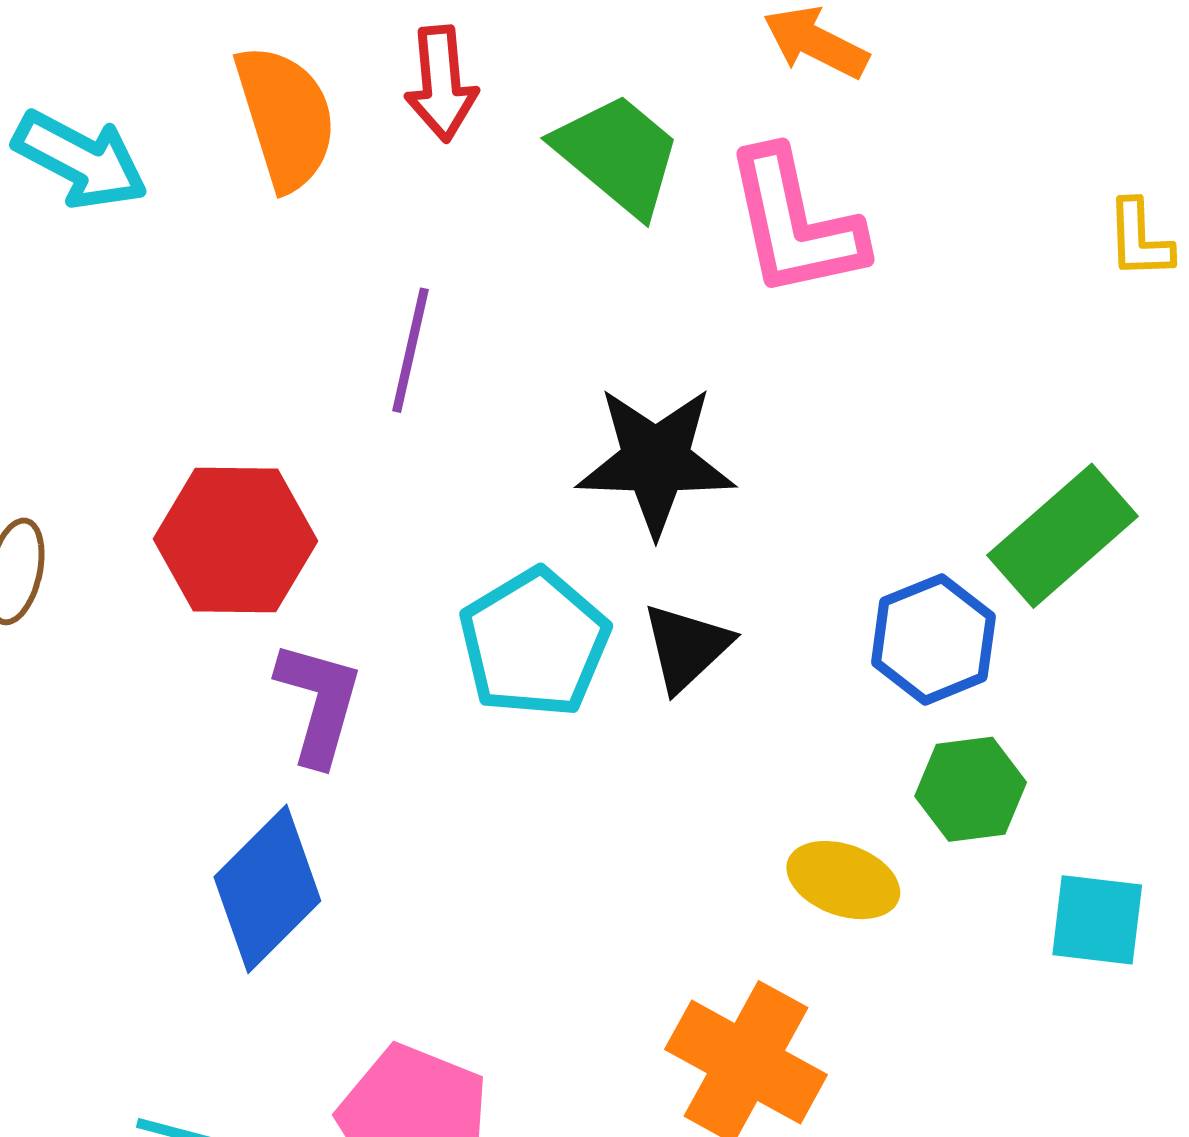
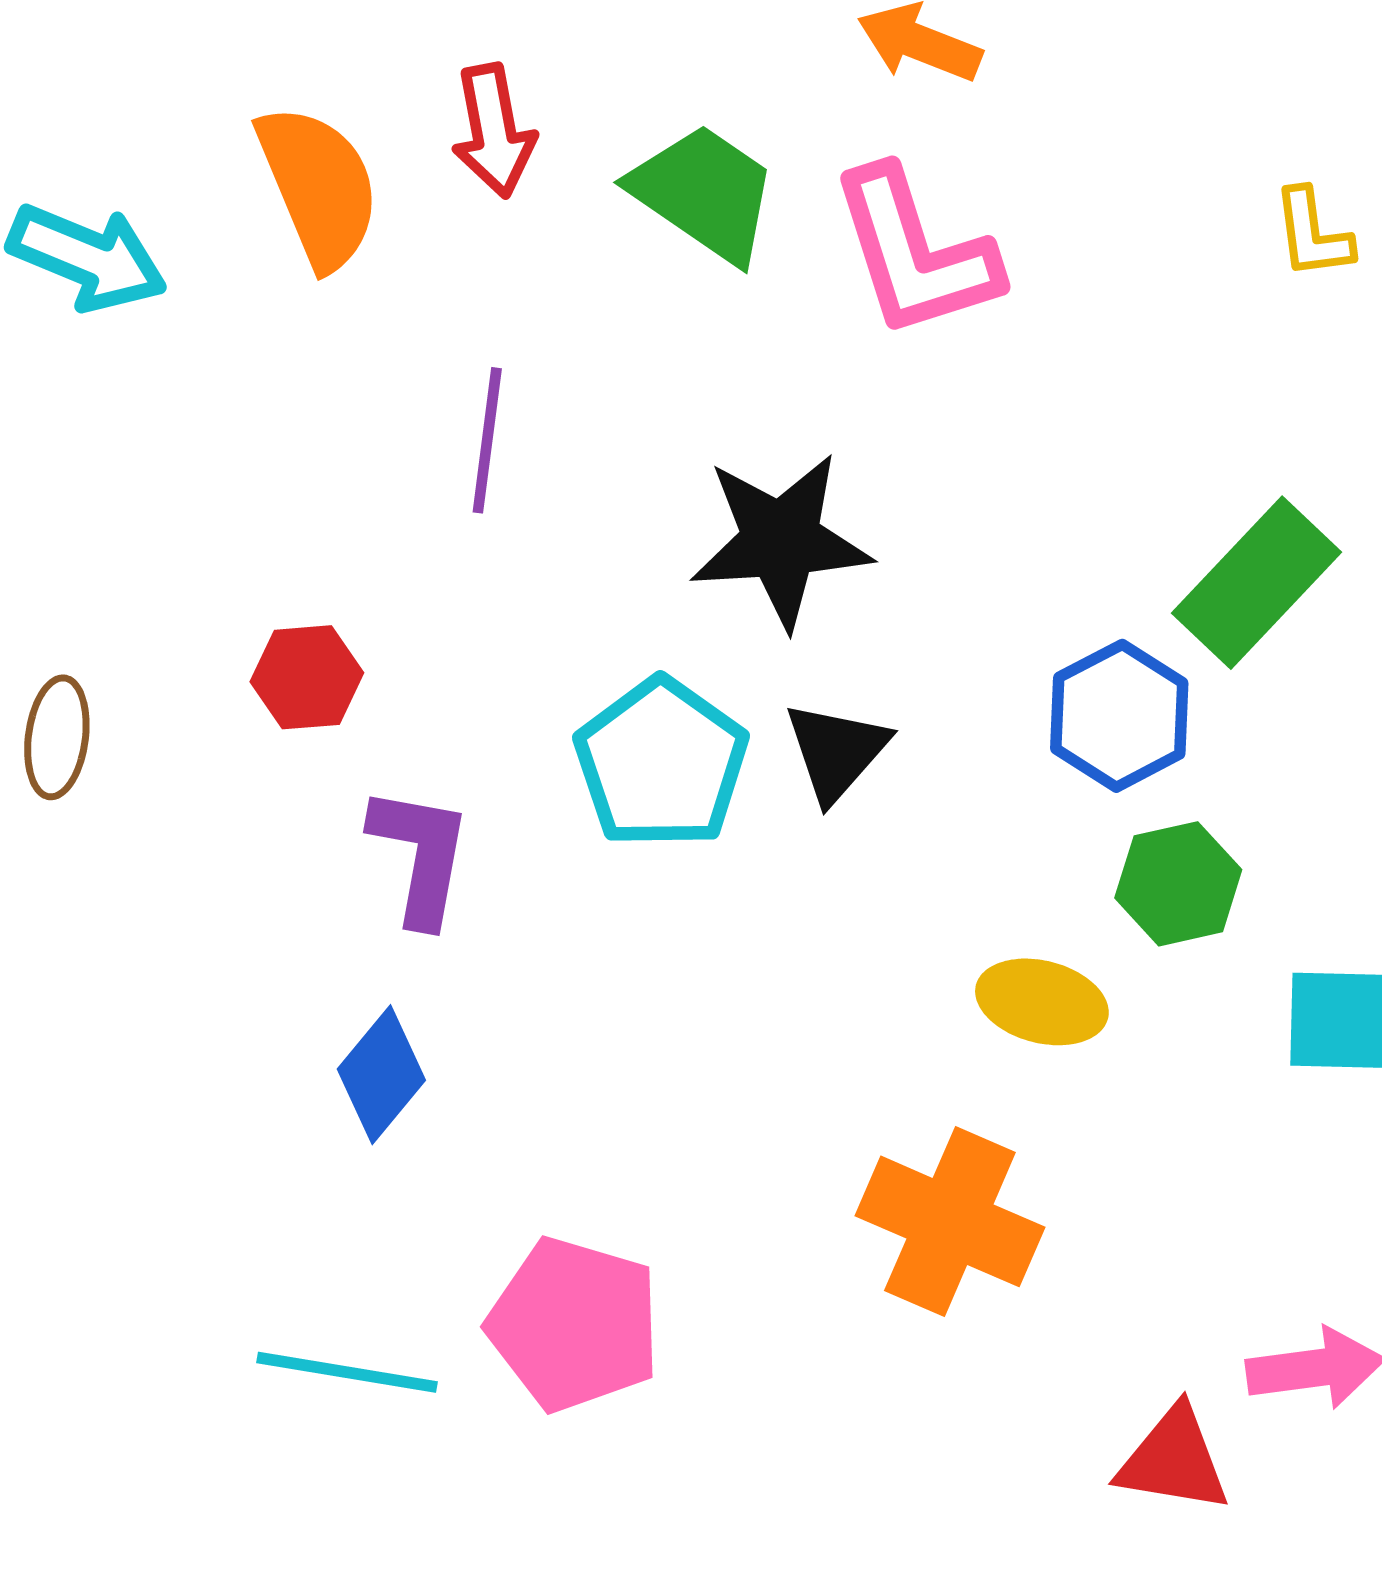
red hexagon: (235, 540) -> (307, 677), size x0.6
blue diamond: (267, 889) -> (381, 1075), size x0.7

